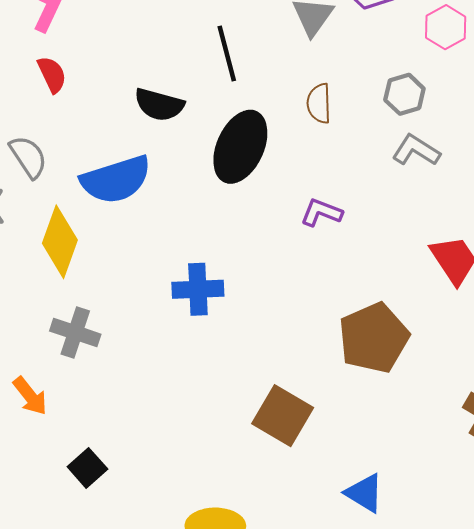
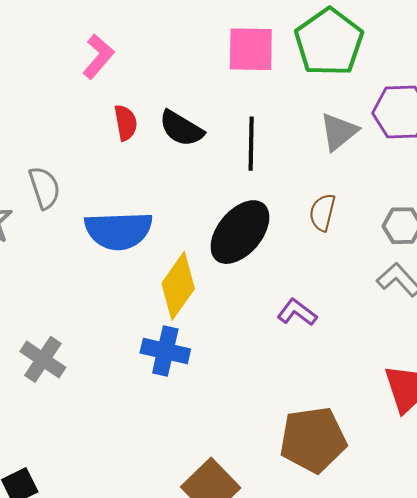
red semicircle: (52, 74) -> (126, 123), moved
black semicircle: (159, 105) -> (181, 128), moved
yellow diamond: (60, 242) -> (178, 286), moved

